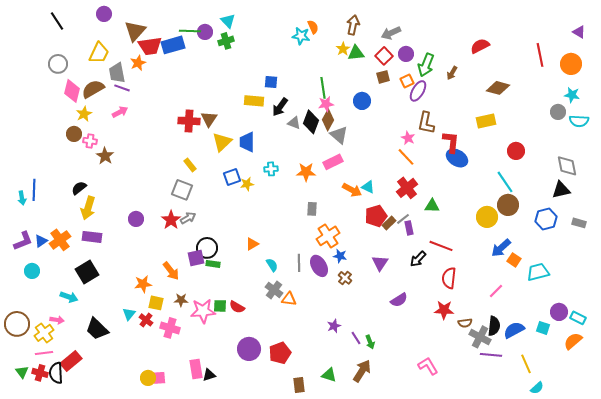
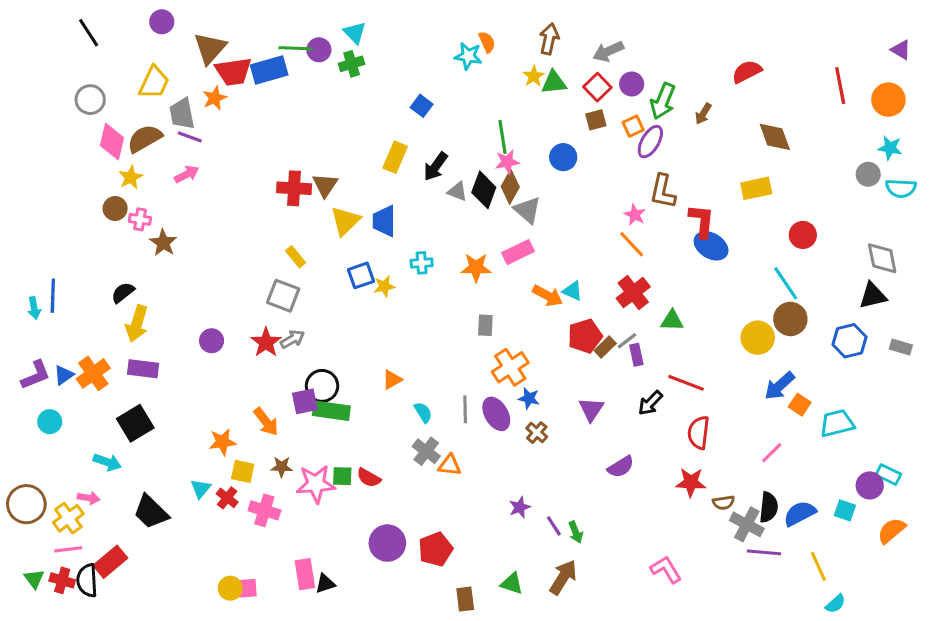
blue square: (271, 82) -> (422, 106), moved, turned 32
brown diamond: (498, 88) -> (775, 137), turned 55
yellow rectangle: (254, 101) -> (395, 157), turned -72
green rectangle: (213, 264) -> (331, 411), size x1.6
cyan rectangle: (578, 318) -> (888, 475), moved

